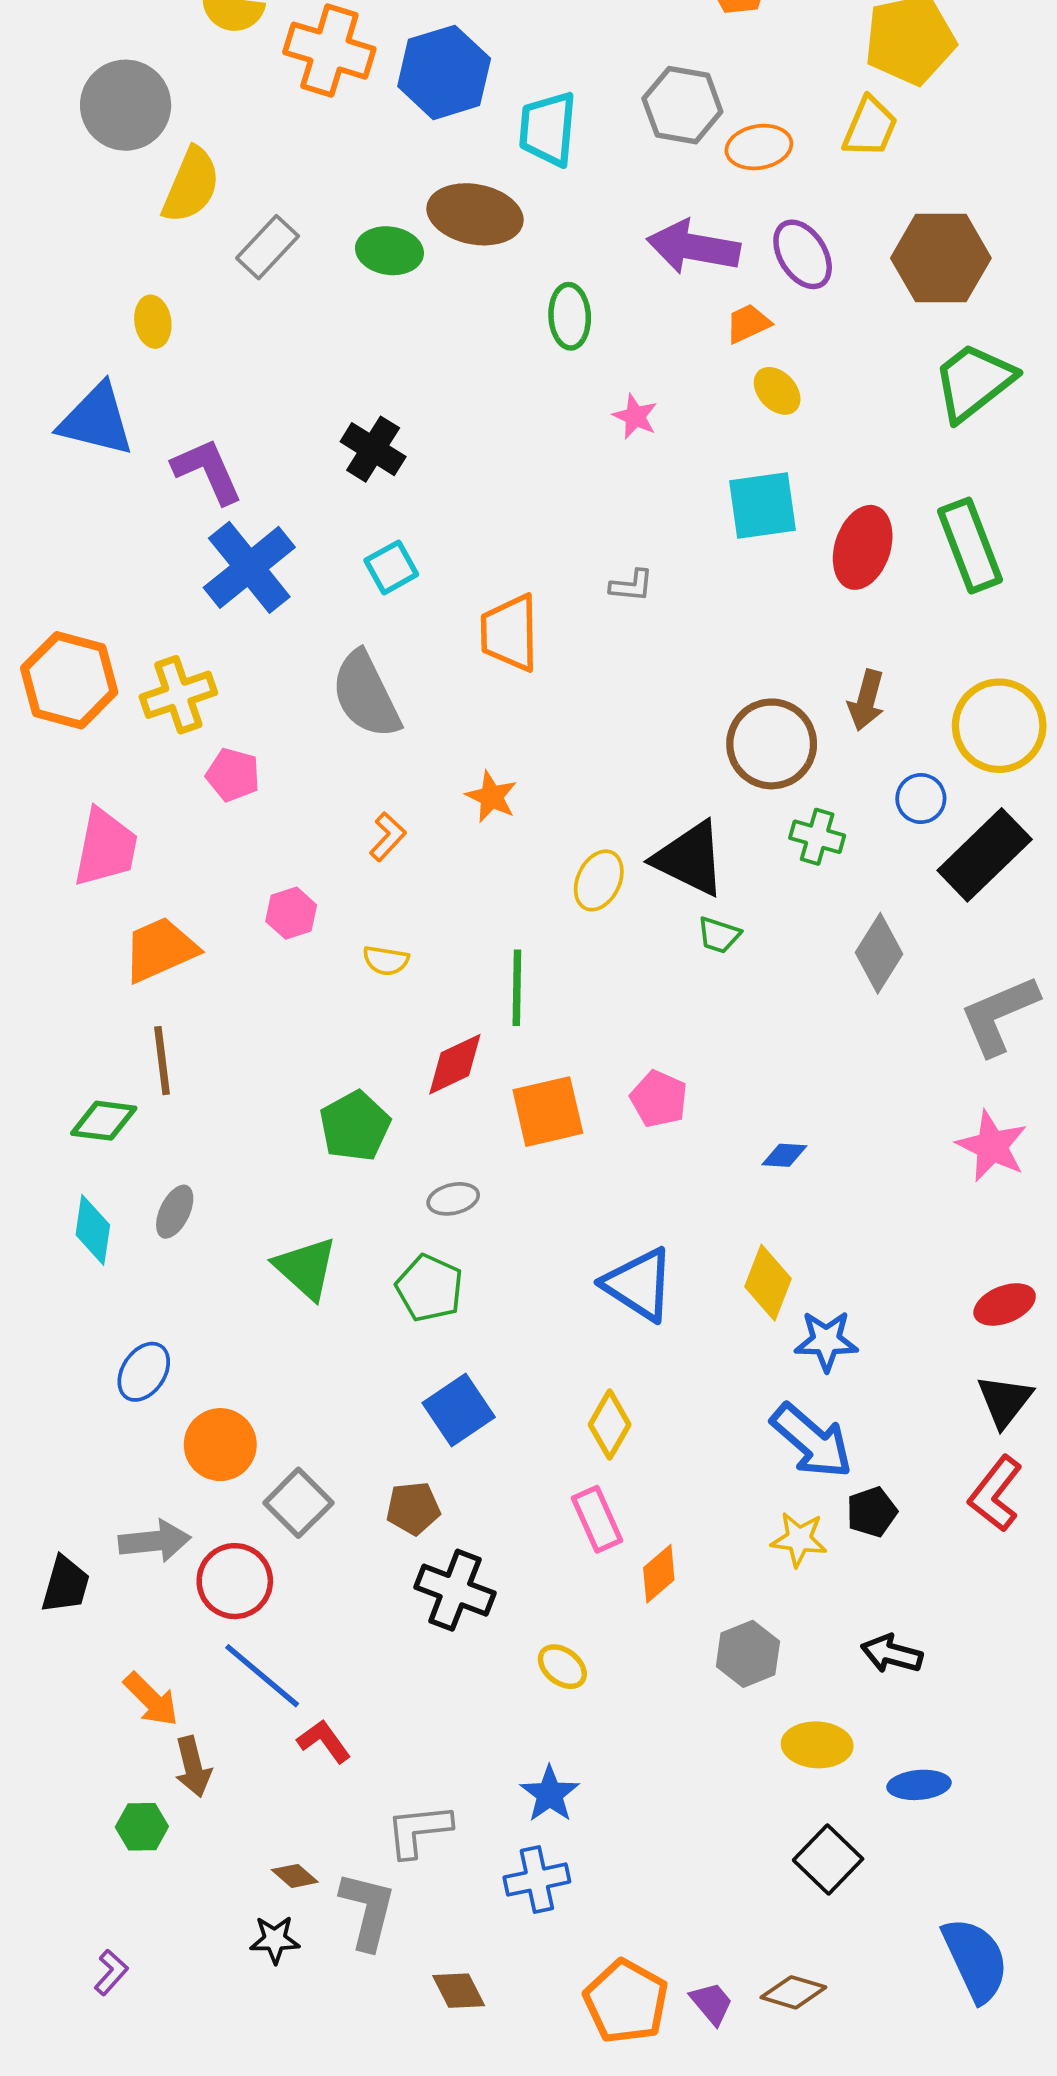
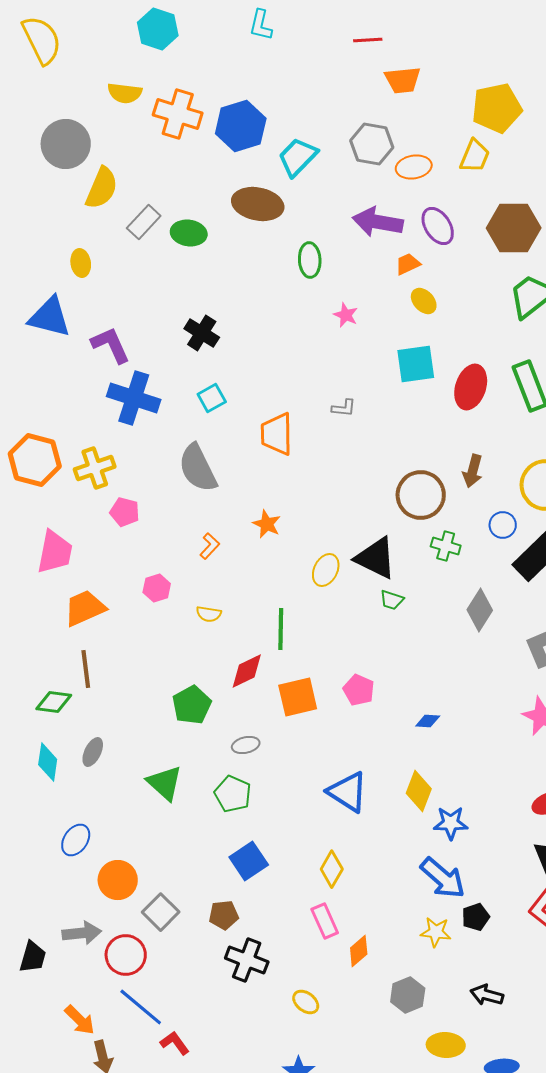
cyan trapezoid: (548, 129) -> (298, 157), turned 39
green ellipse: (389, 251) -> (189, 233), moved
blue cross: (249, 567) -> (134, 398), turned -33

